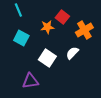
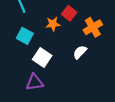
white square: (47, 58) -> (42, 57), moved

